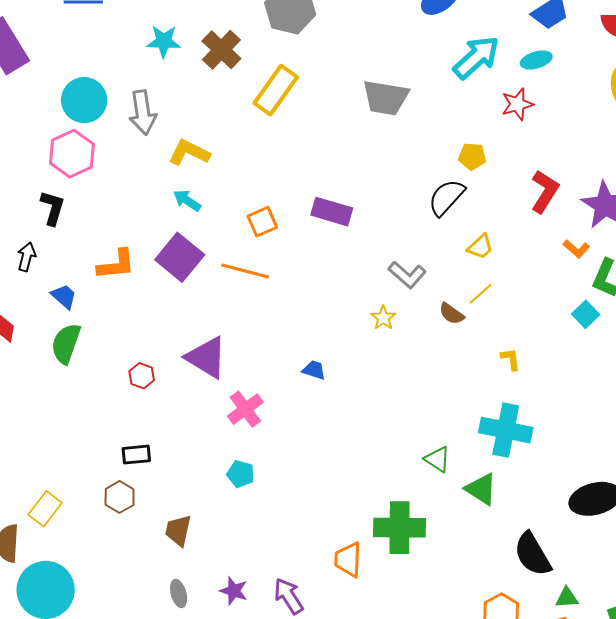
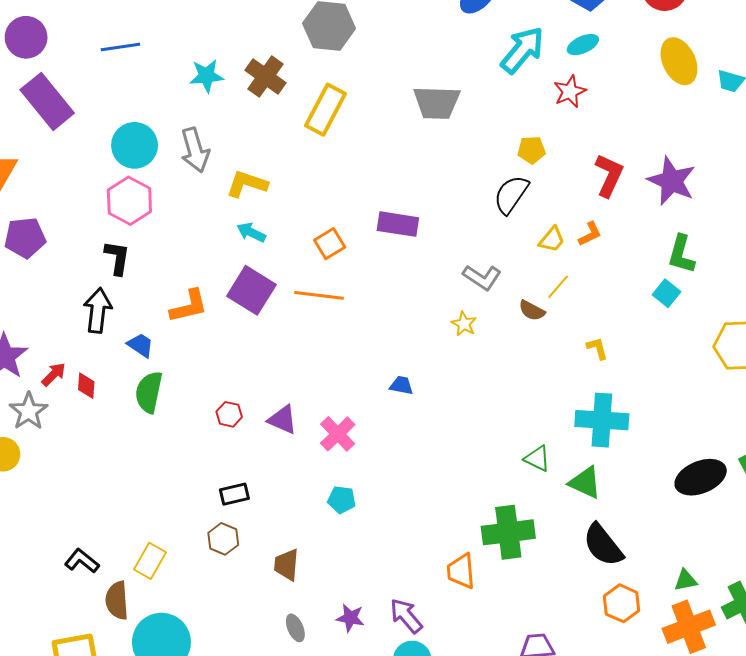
orange L-shape: (576, 249) -> (590, 234), moved, turned -60
black arrow: (27, 257) -> (98, 310), size x1.5
purple triangle: (206, 357) -> (283, 420), moved, size x0.7
black semicircle: (533, 554) -> (603, 545), moved

